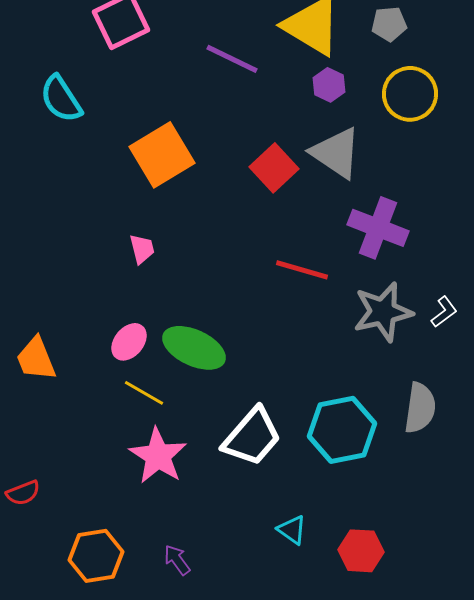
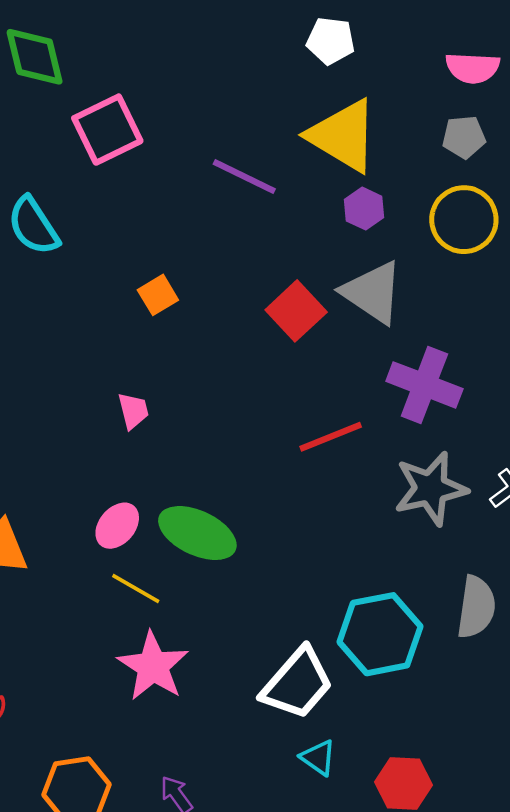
gray pentagon: (389, 24) -> (464, 137), moved
orange square: (162, 155) -> (158, 295), size x0.5
red line: (302, 270) -> (331, 437), turned -38
white trapezoid: (252, 437) -> (297, 684), moved

